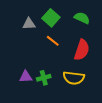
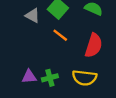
gray triangle: (29, 24) -> (32, 16), turned 32

